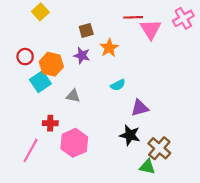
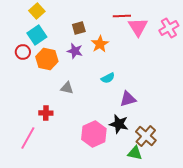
pink cross: (183, 18) -> (169, 28), moved
cyan square: (40, 82) -> (37, 35), moved
pink hexagon: (74, 143) -> (94, 134), moved

